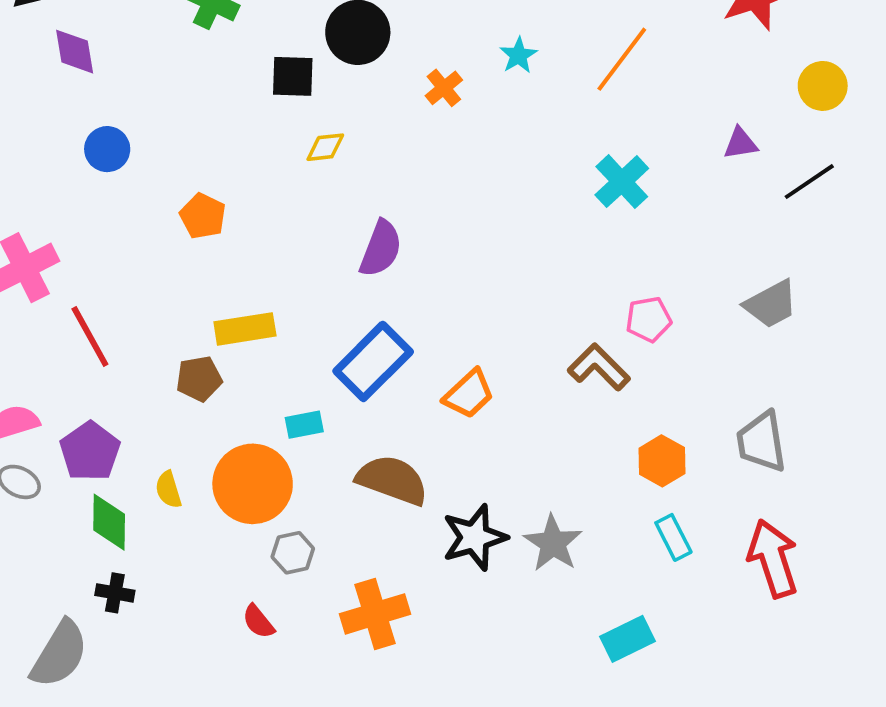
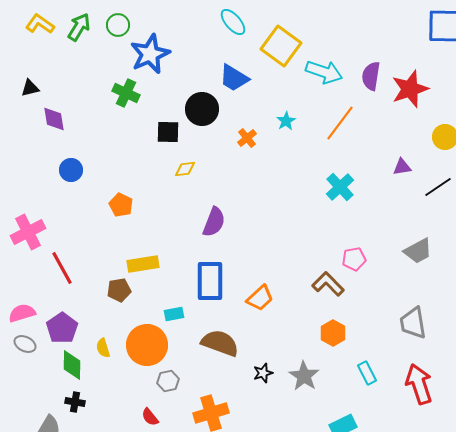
blue rectangle: (373, 361) -> (210, 281), turned -45
orange hexagon: (662, 461) -> (333, 333), moved
black star: (474, 537) -> (263, 373), size x0.6

